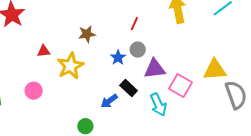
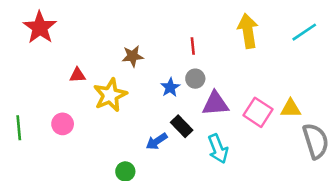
red line: (134, 24) -> (193, 46), turned -32
yellow triangle: (215, 70) -> (291, 109), size x0.7
pink square: (180, 85) -> (258, 112), moved

